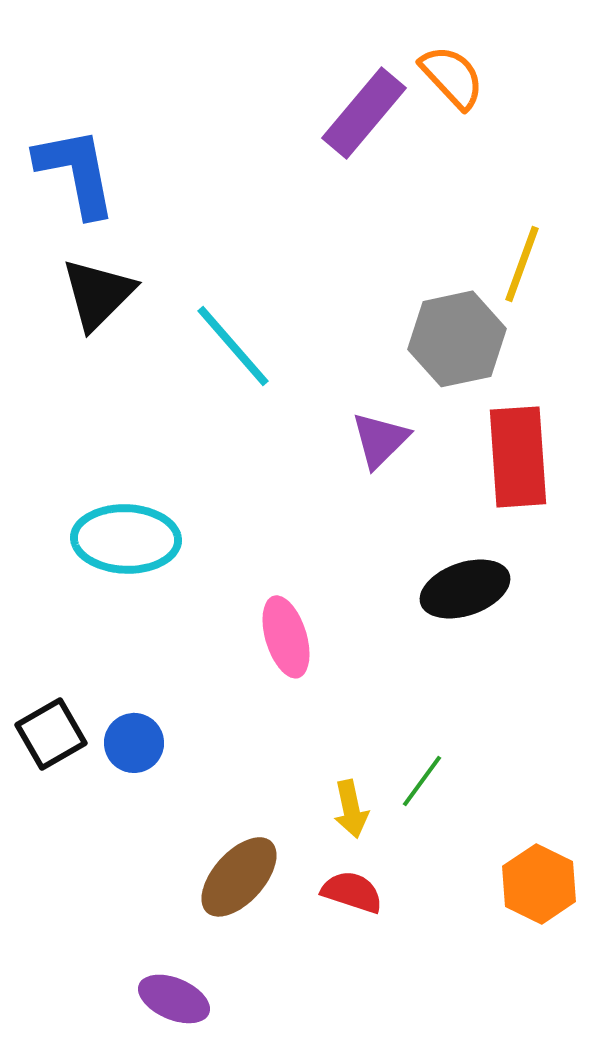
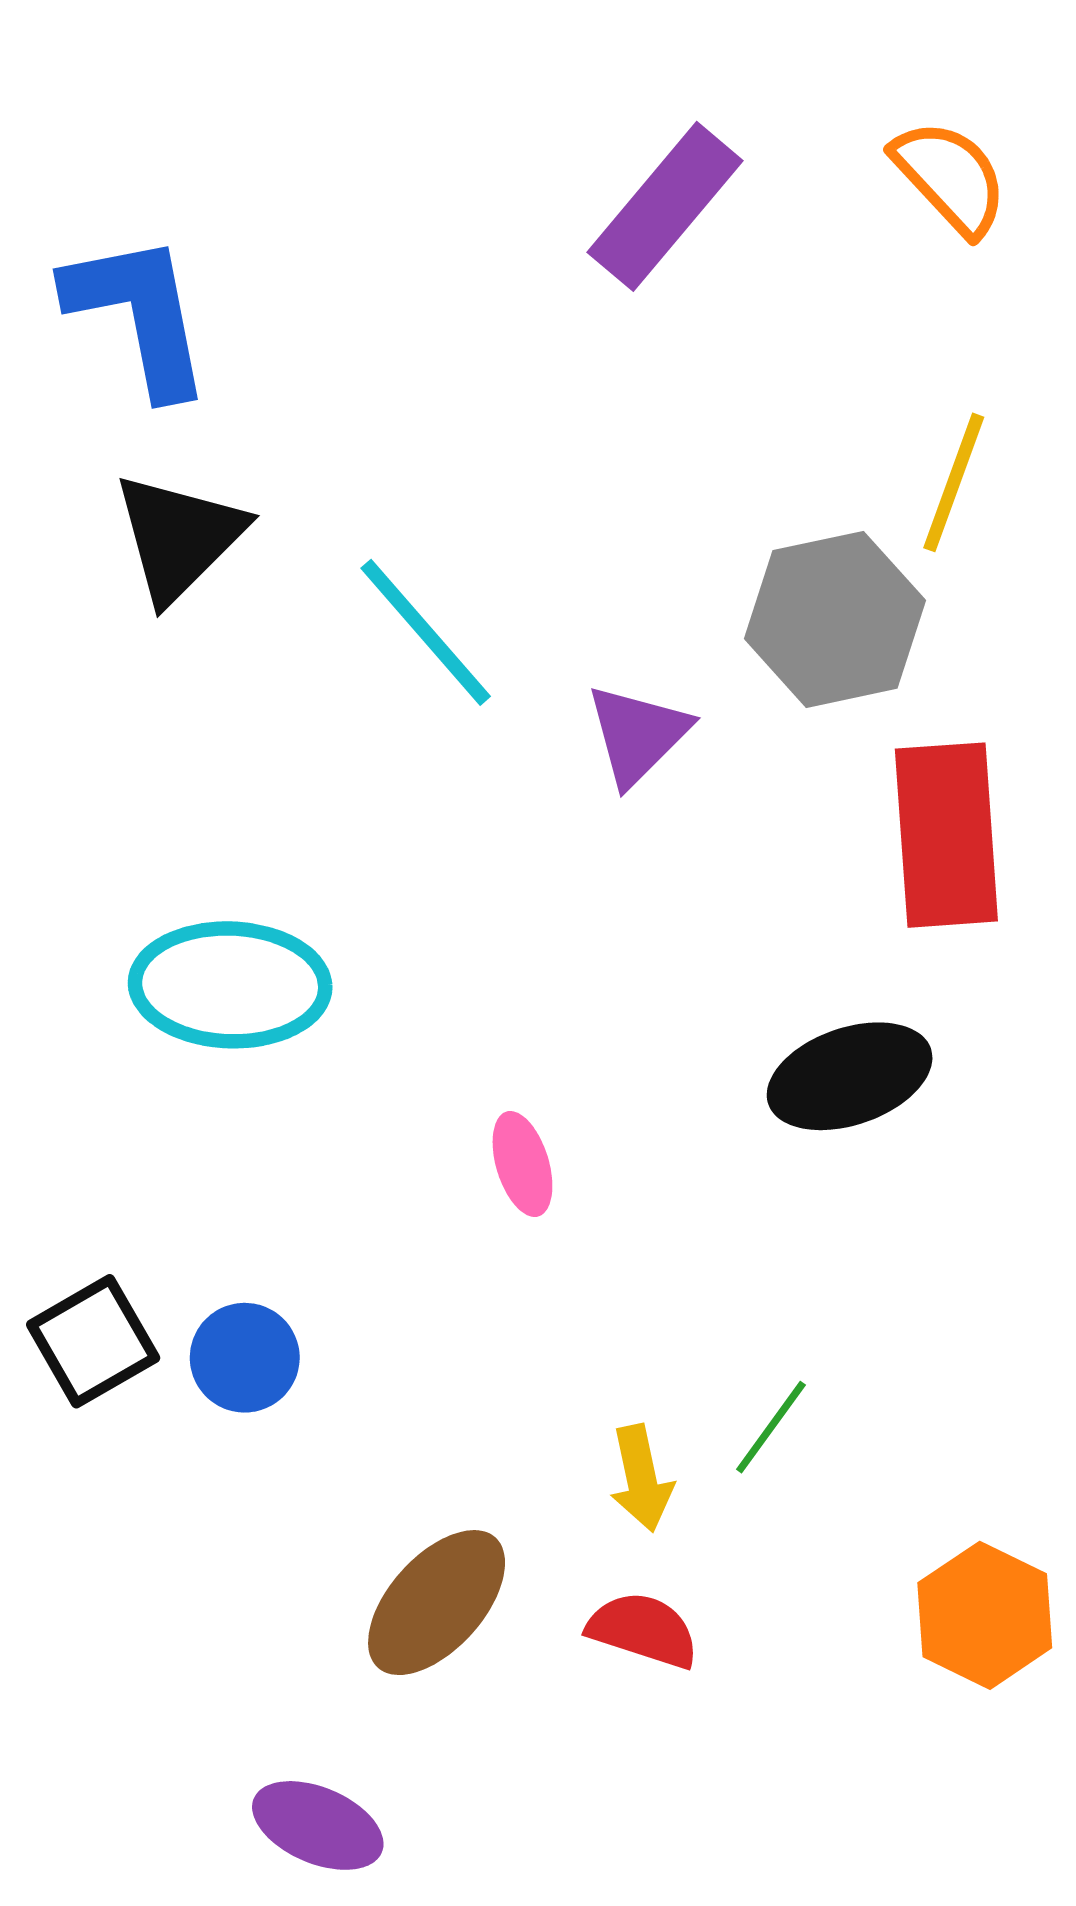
orange semicircle: (452, 77) -> (950, 177), moved
purple triangle: (380, 440) -> (638, 735), moved
pink ellipse: (286, 637) -> (522, 1164), size x0.7

